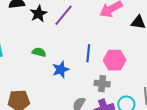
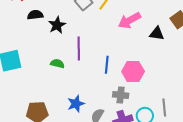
purple line: (64, 15) -> (79, 48), moved, turned -40
blue star: (61, 69) -> (76, 104), moved

